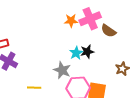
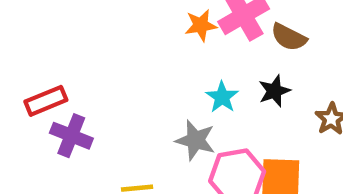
black star: (87, 52) -> (274, 91), moved

